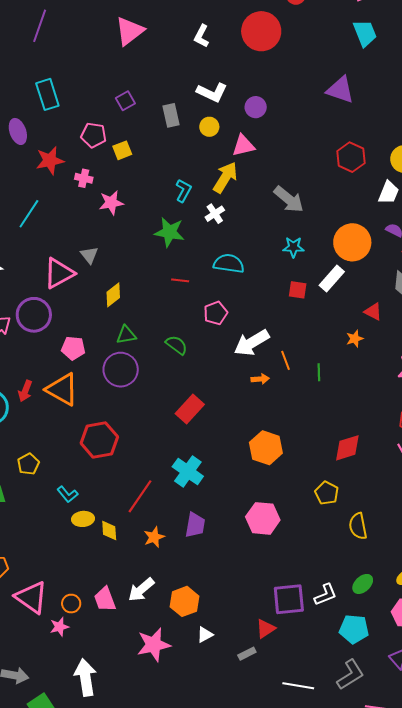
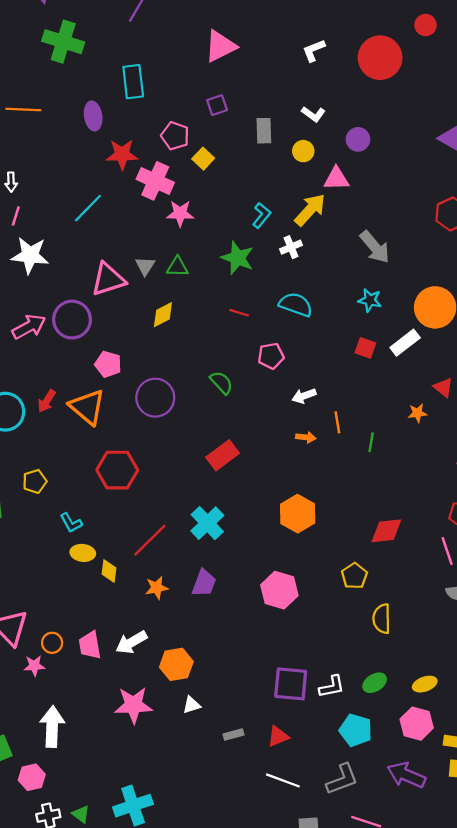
pink triangle: (130, 31) -> (220, 46), moved
white L-shape: (201, 36) -> (314, 50), turned 30
white L-shape: (212, 92) -> (313, 114), size x0.7
yellow square: (122, 150) -> (203, 159), turned -36
pink cross: (84, 178) -> (155, 181), size x1.8
green triangle: (126, 335) -> (177, 267), moved
white arrow: (252, 343) -> (304, 396), size x0.6
red triangle: (266, 629) -> (278, 736), moved

